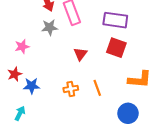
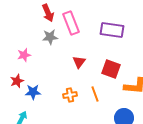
red square: (116, 48) -> (111, 69), moved

